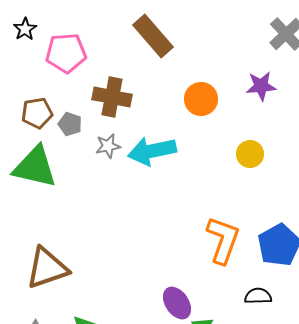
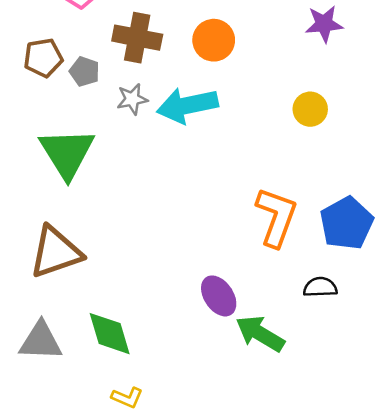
orange circle: (201, 99) -> (214, 40), moved
green triangle: (35, 167) -> (67, 153), moved, turned 45

